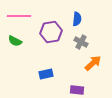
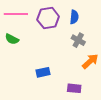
purple hexagon: (51, 32) -> (48, 18), moved

